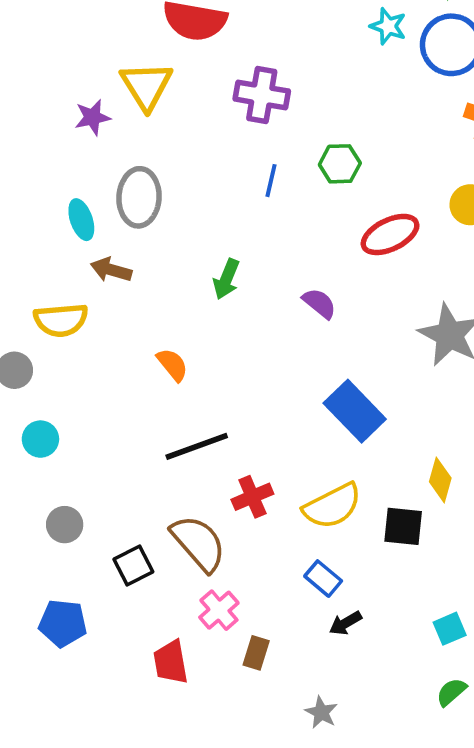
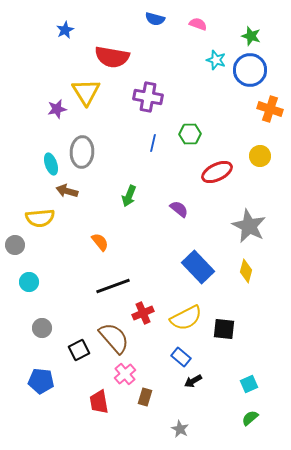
yellow diamond: (440, 480) -> (246, 271), moved

